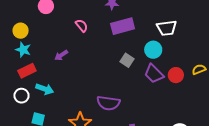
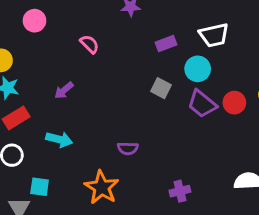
purple rectangle: (123, 26) -> (166, 44), moved, size x0.6
cyan arrow: (45, 89) -> (59, 139), moved
purple semicircle: (108, 103) -> (128, 148), moved, size x0.6

